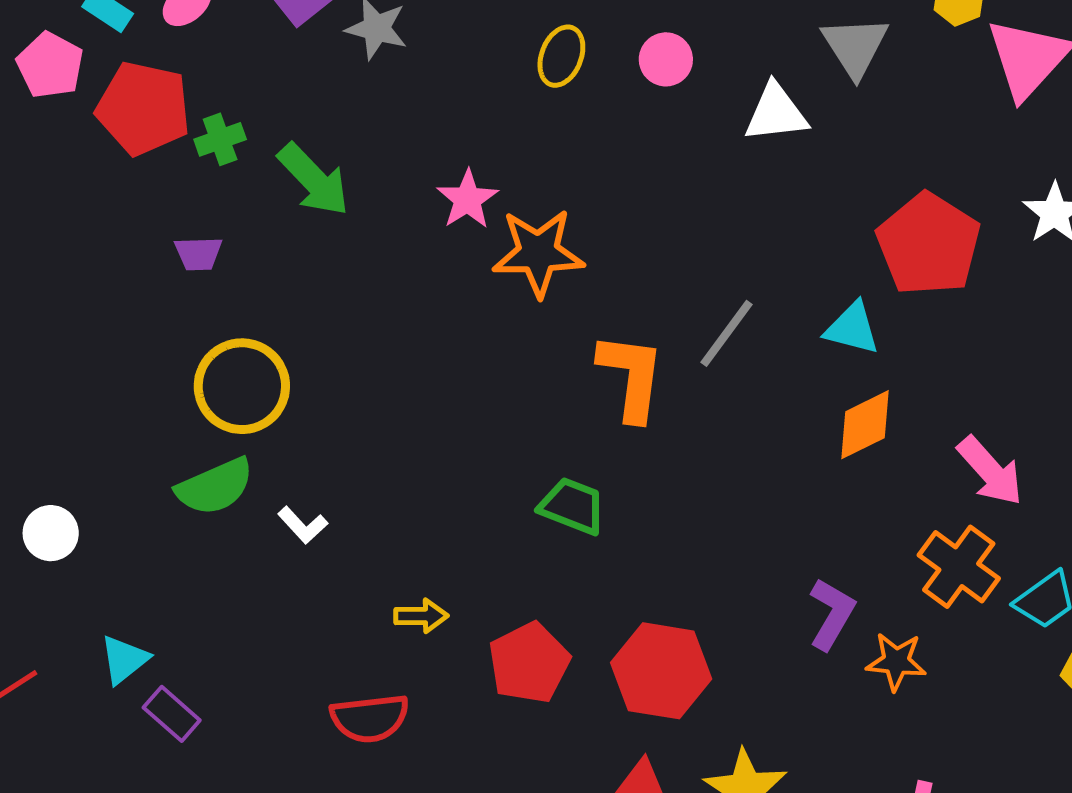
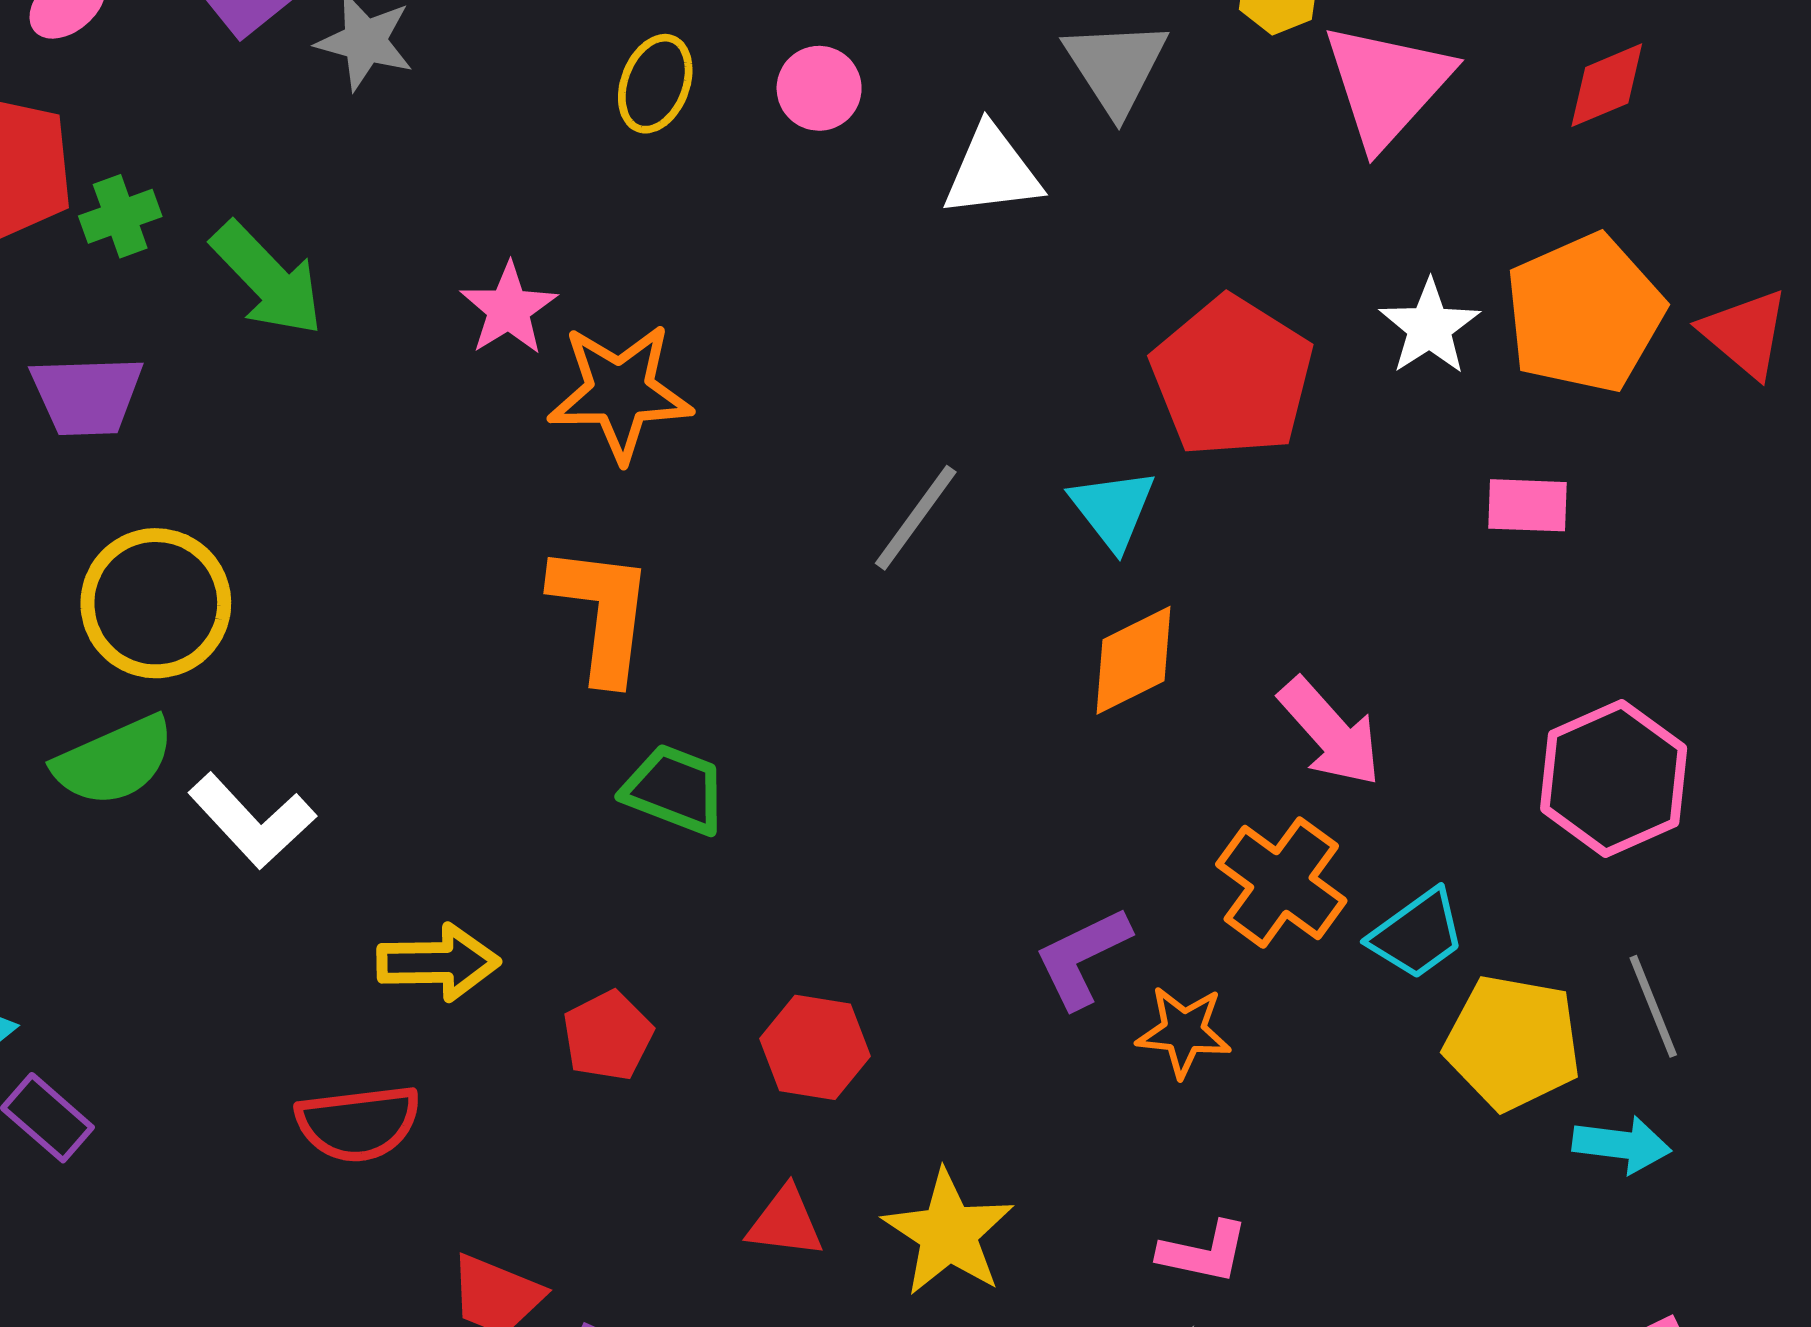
purple trapezoid: (198, 254) -> (87, 395), size x1.5
cyan triangle: (852, 328) -> (1113, 509), turned 38
orange L-shape: (631, 377) -> (602, 613), moved
white L-shape: (303, 525) -> (252, 821), size x1.6
purple L-shape: (832, 614) -> (1082, 957), turned -146
yellow arrow: (421, 616) -> (438, 962), size x1.4
red pentagon: (529, 663) -> (608, 1036), size x0.7
red hexagon: (661, 671) -> (815, 1047), size x0.7

